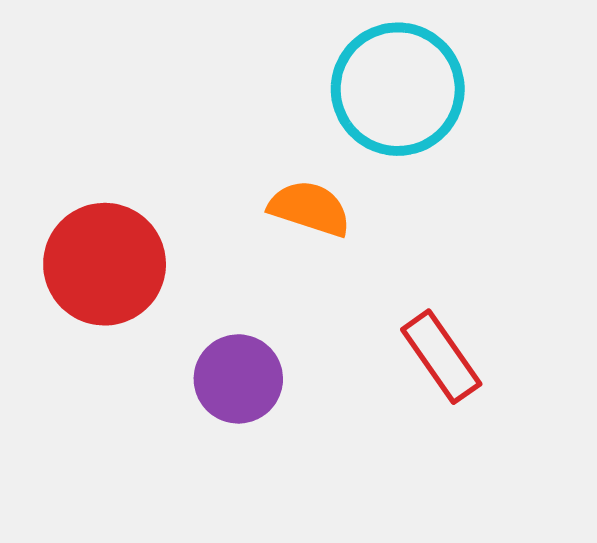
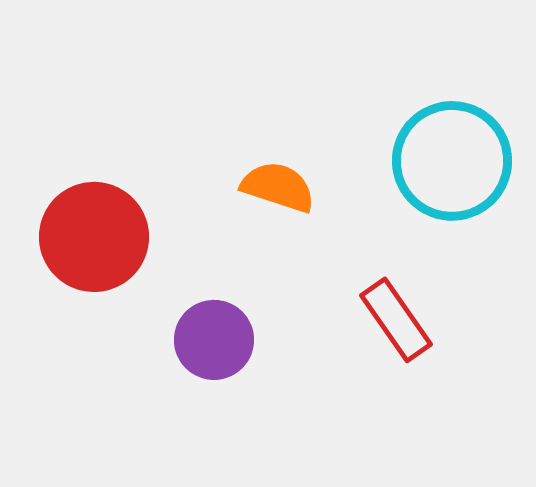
cyan circle: (398, 89) -> (452, 161), moved

